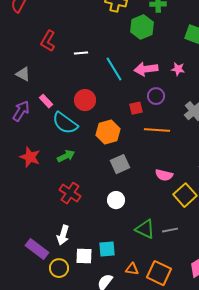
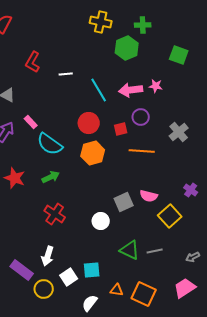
pink star: (178, 69) -> (156, 86), moved
red circle: (85, 100) -> (89, 123), moved
gray square: (120, 164) -> (124, 202), moved
white square: (84, 256) -> (69, 277), turned -36

